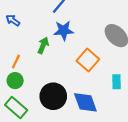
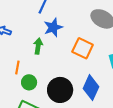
green circle: (15, 81) -> (29, 82), moved
blue diamond: (85, 102) -> (91, 88), turned 60

